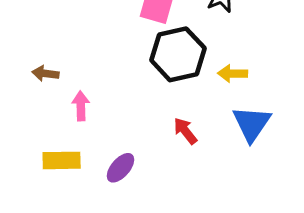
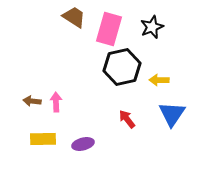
brown arrow: (45, 74) -> (32, 101), moved
purple ellipse: (121, 168) -> (83, 144), turned 35

